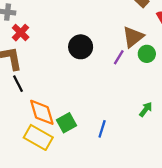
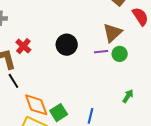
red cross: (21, 33) -> (23, 46), moved
green circle: (147, 54) -> (120, 54), moved
purple line: (119, 57) -> (101, 52), turned 56

